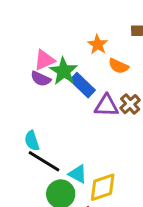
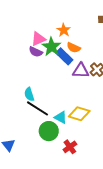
orange star: (98, 44) -> (64, 30), moved
orange semicircle: (118, 66) -> (74, 48), moved
yellow diamond: (103, 187) -> (79, 114), moved, turned 35

